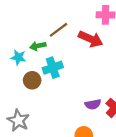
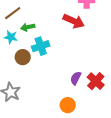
brown line: (58, 30) -> (13, 13), moved
purple semicircle: (93, 104) -> (76, 78), turned 128

